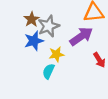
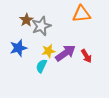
purple arrow: (81, 36) -> (65, 53), moved
blue star: (34, 41) -> (18, 48), moved

